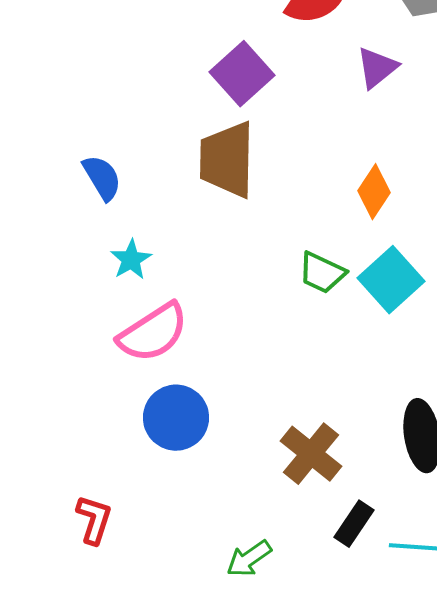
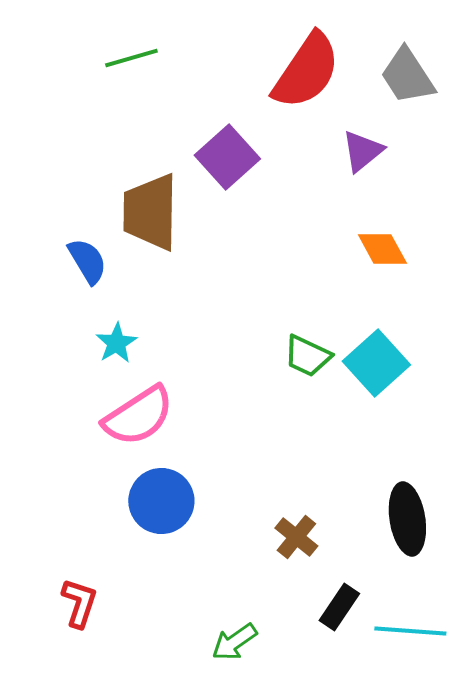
brown trapezoid: (227, 160) -> (150, 212), moved
orange diamond: (374, 192) -> (382, 249), moved, turned -62
brown cross: (311, 454) -> (296, 537), size x0.7

